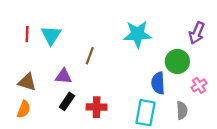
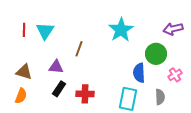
purple arrow: (197, 33) -> (173, 29), turned 54
cyan star: (138, 34) -> (121, 30), turned -30

